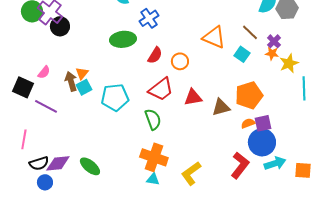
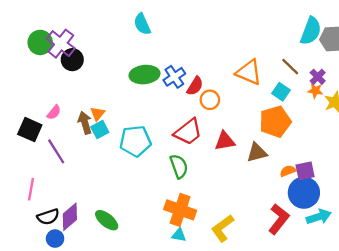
blue cross: (149, 18) -> (174, 77), moved
red semicircle: (155, 55) -> (195, 86), moved
orange pentagon: (249, 95) -> (275, 122), moved
purple line: (46, 106) -> (56, 151), turned 30
purple diamond: (58, 163) -> (70, 217), turned -35

